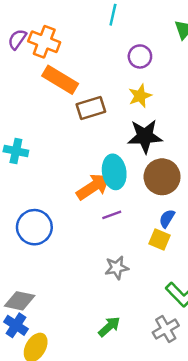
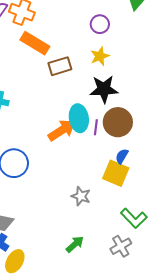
purple line: (112, 215) -> (96, 127), moved, turned -63
yellow square: (160, 239) -> (116, 173), size x1.5
gray star: (117, 268) -> (81, 196), turned 30

